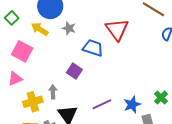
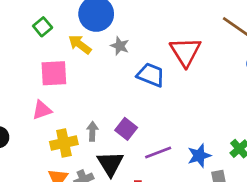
pink square: (22, 51) -> (54, 73), turned -35
purple square: (74, 71) -> (126, 129), moved

